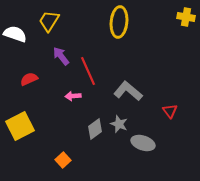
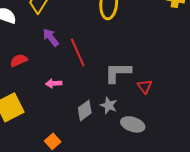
gray L-shape: (128, 91) -> (118, 72), turned -40
pink arrow: (73, 96) -> (54, 83), moved
red triangle: (170, 111) -> (145, 86), moved

